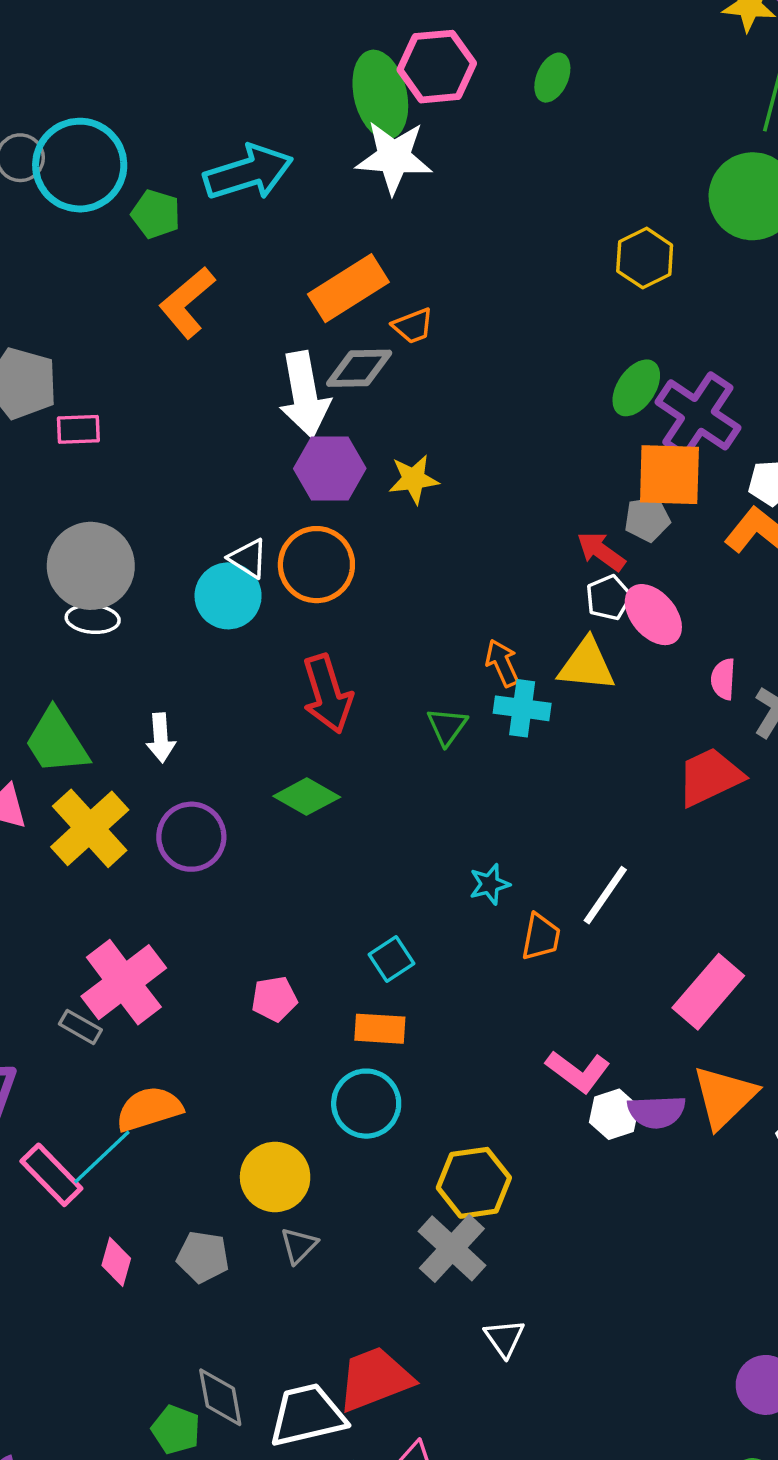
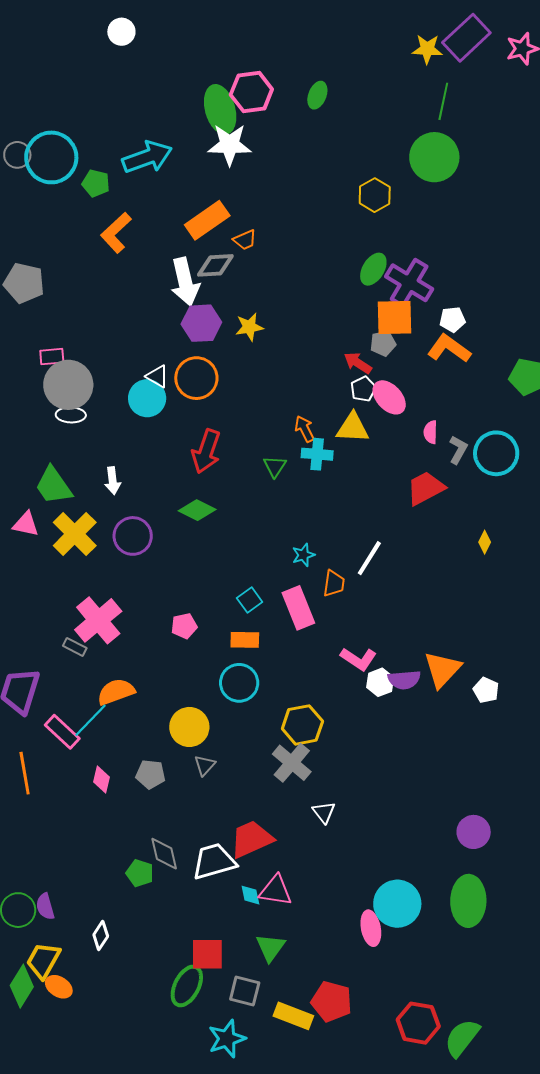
pink rectangle: (78, 429) -> (52, 357), moved
red arrow: (327, 694) -> (206, 451), turned 39
pink rectangle: (708, 992) -> (298, 608), moved, turned -60

